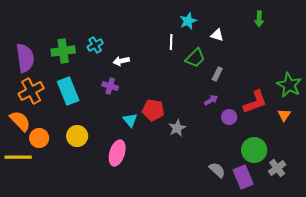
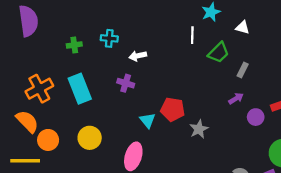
cyan cross: (95, 45) -> (109, 38), turned 35
green cross: (63, 51) -> (74, 45), size x0.6
purple semicircle: (25, 58) -> (28, 21), moved

